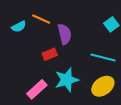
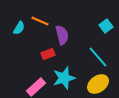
cyan semicircle: (19, 27) -> (19, 28), turned -32
cyan line: (103, 57) -> (98, 57), turned 35

